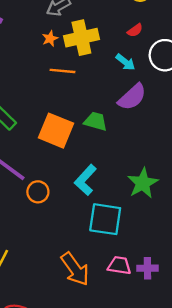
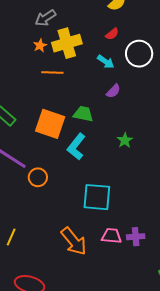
purple semicircle: (132, 97) -> (113, 91), size x0.6
cyan L-shape: (85, 180) -> (76, 147), moved
green star: (143, 183) -> (125, 140), moved, size x0.6

